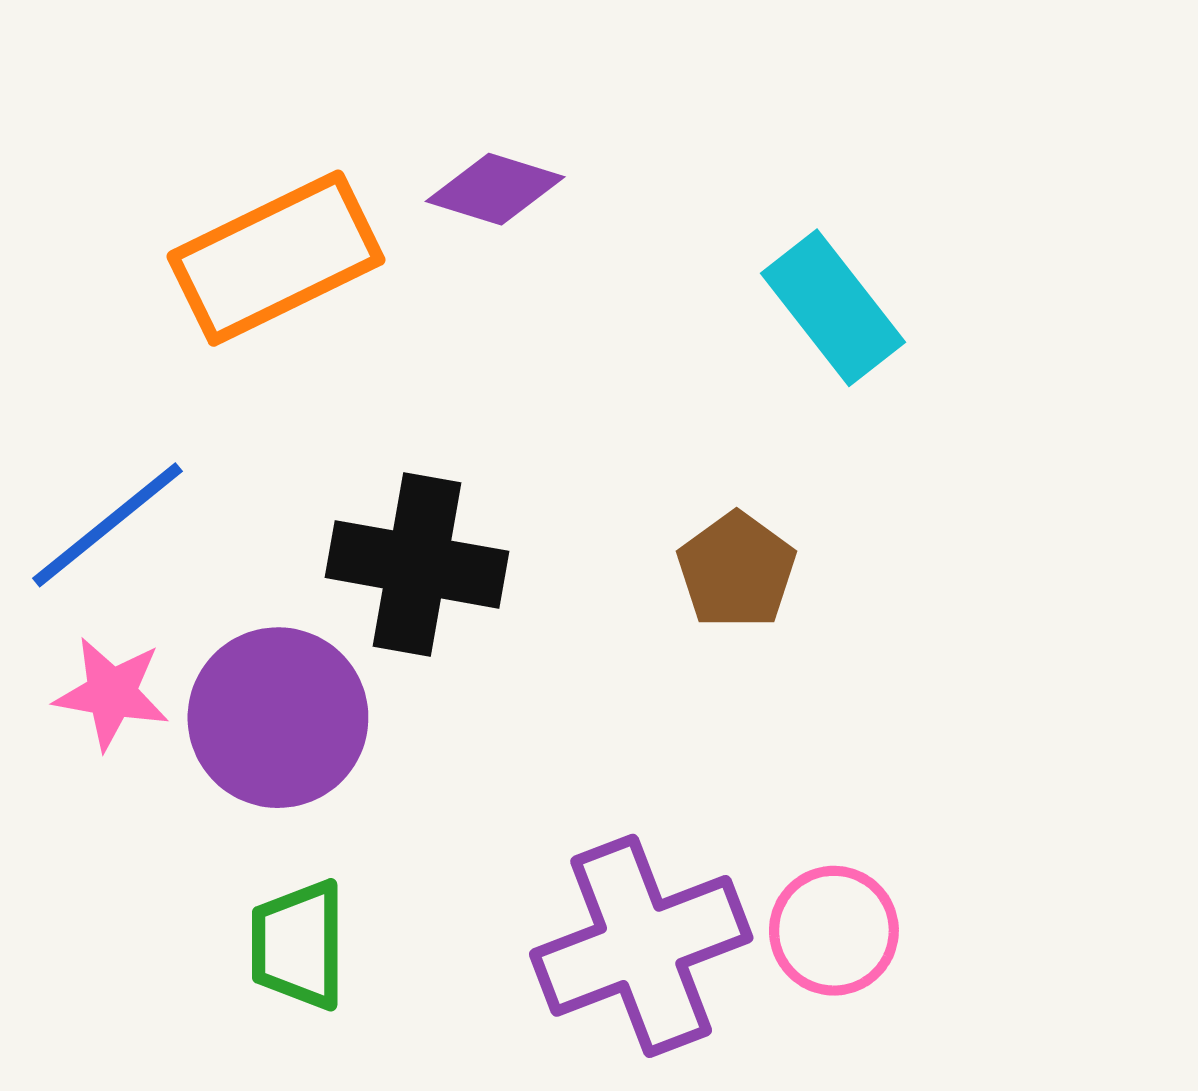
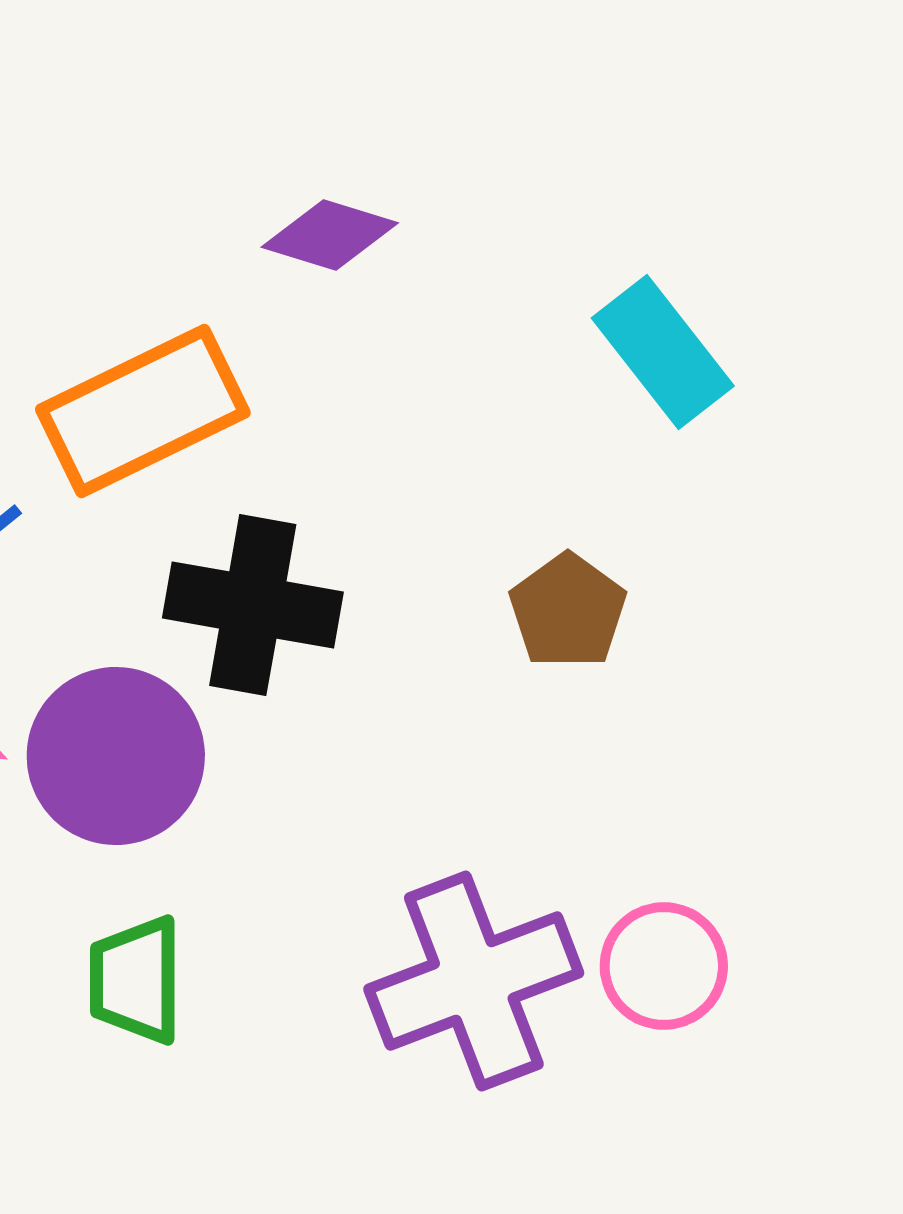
orange rectangle: (276, 258) -> (143, 411), moved

